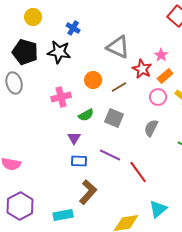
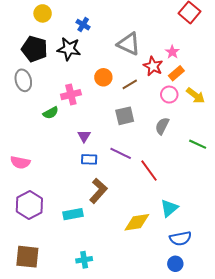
green semicircle: (86, 115) -> (51, 113), moved
gray square: (114, 118) -> (125, 116), turned -36

